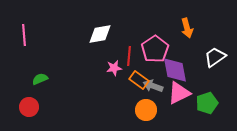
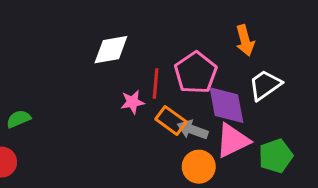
white trapezoid: (215, 57) -> (265, 85), moved
orange circle: (146, 110) -> (199, 167), moved

